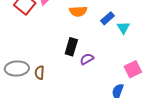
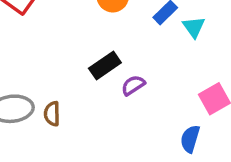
black rectangle: (71, 47) -> (105, 65), turned 42

